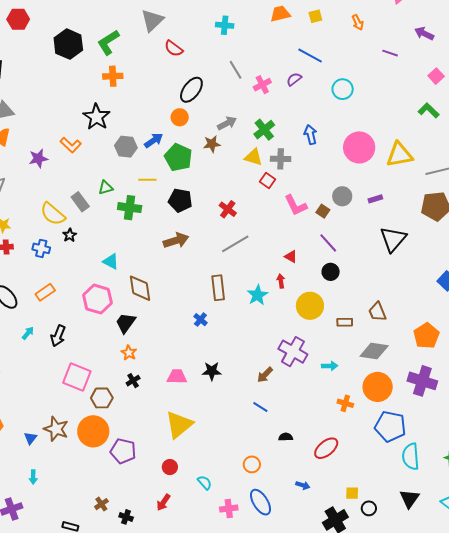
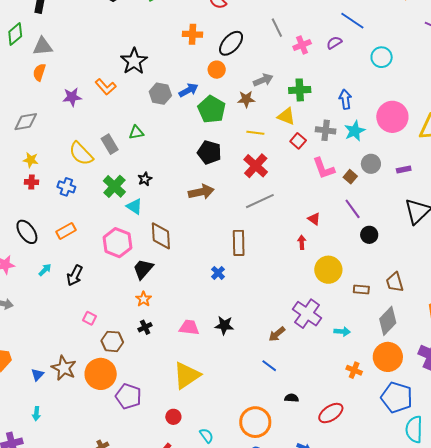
orange cross: (113, 76) -> (192, 34), moved
green cross: (264, 130) -> (300, 90), turned 30
gray cross: (281, 159) -> (326, 130), moved
yellow line: (147, 180) -> (255, 133), moved
green cross: (130, 208) -> (114, 186), moved, turned 30
red cross: (228, 209) -> (256, 166), size x1.4
black star: (70, 235) -> (145, 179), moved
black circle: (331, 272) -> (369, 235), moved
cyan star: (257, 295) -> (355, 131), moved
gray diamond: (374, 351) -> (388, 321), turned -60
pink square: (77, 377) -> (89, 318), size x0.5
orange circle: (252, 464) -> (255, 422), size x1.8

